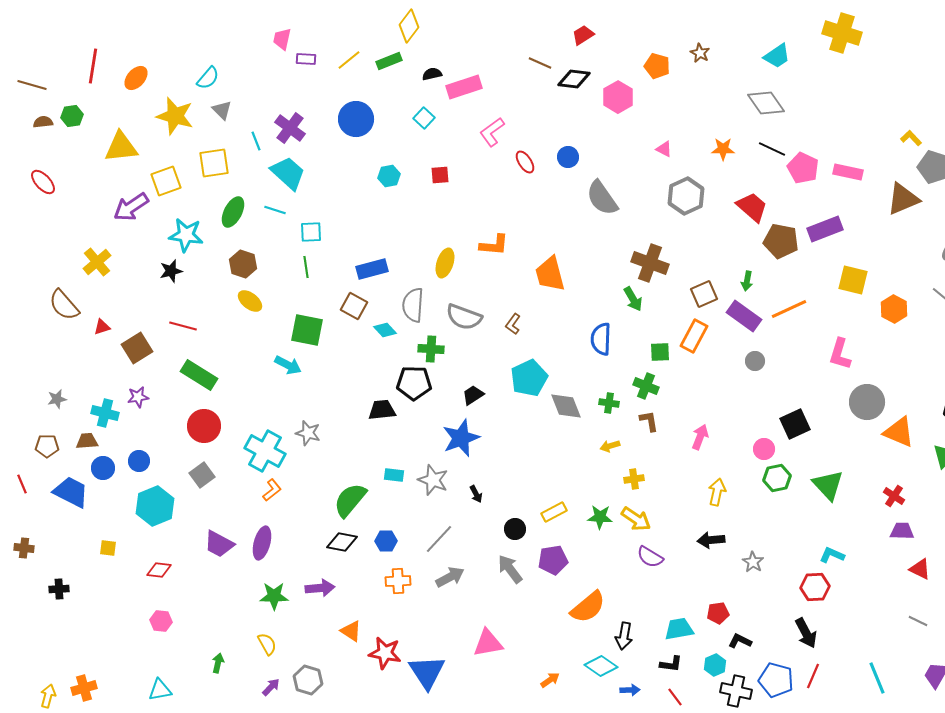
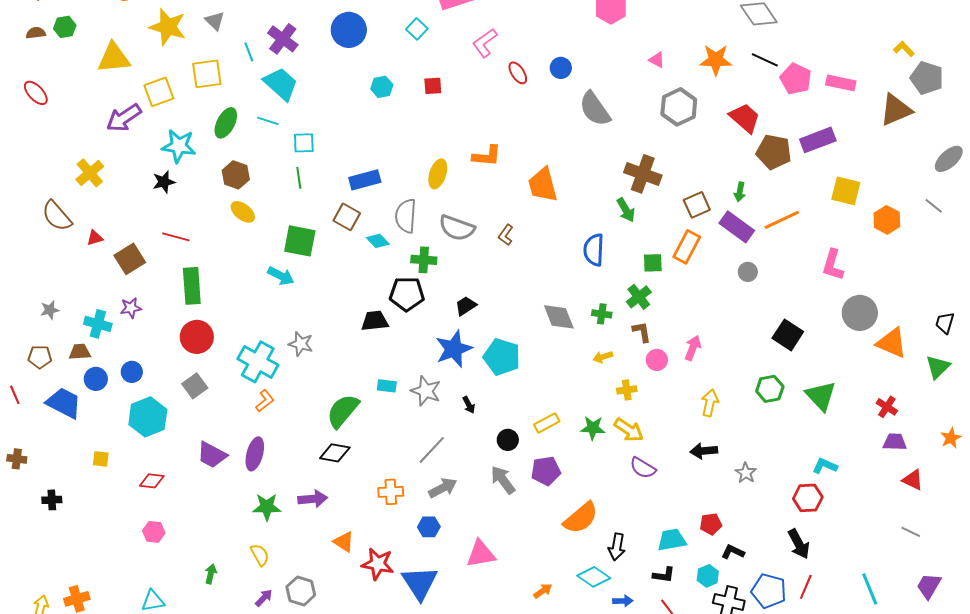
orange star: (723, 149) -> (716, 60), size x1.4
green rectangle: (199, 375) -> (192, 286), turned 54
cyan pentagon: (529, 378) -> (502, 357), moved, turned -30
green cross: (646, 386) -> (639, 297), turned 30
black square: (795, 424) -> (788, 335), turned -32
pink circle: (764, 449) -> (657, 360), moved
blue hexagon: (386, 541) -> (429, 527), moved

